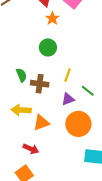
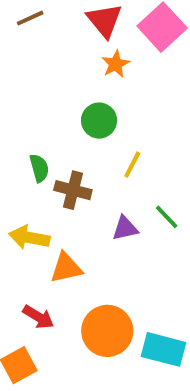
yellow line: (67, 75) -> (132, 165), moved
orange circle: (78, 124) -> (107, 331), moved

